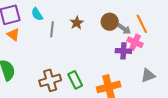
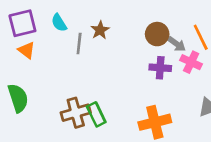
brown star: (77, 23) -> (100, 30), moved
purple cross: (123, 51) -> (160, 68), moved
green rectangle: (75, 80) -> (96, 114), moved

